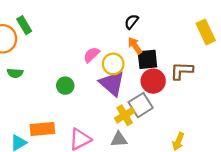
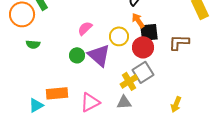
pink semicircle: (91, 55) -> (85, 28), moved
red circle: (153, 81) -> (143, 47), moved
purple triangle: (112, 83) -> (99, 55), moved

